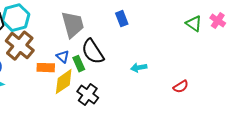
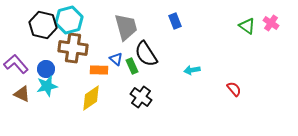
brown cross: (20, 46) -> (73, 48), turned -32
yellow diamond: (64, 82) -> (91, 98), moved
red semicircle: (181, 87) -> (234, 89), turned -98

